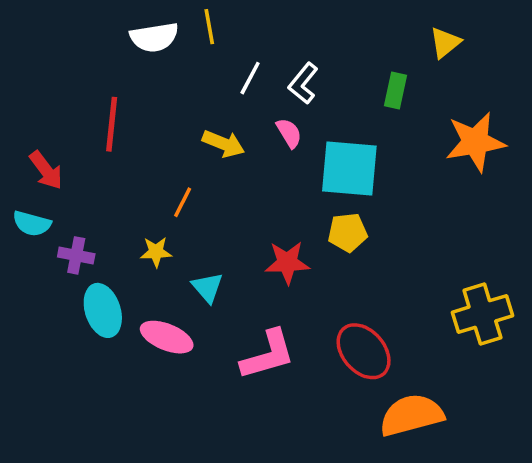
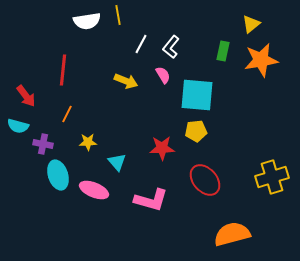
orange star: (475, 142) -> (261, 60), moved
orange line: (183, 202) -> (67, 114), moved
red ellipse: (364, 351) -> (205, 180), moved
pink L-shape: (268, 355) -> (151, 200), turned 32

